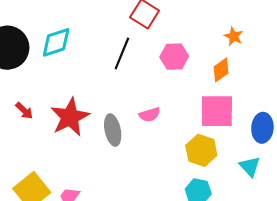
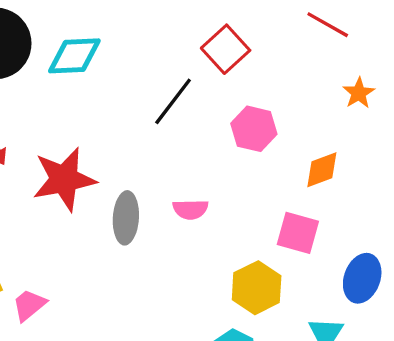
orange star: (234, 36) -> (359, 93), moved
pink square: (217, 111) -> (298, 233), size x0.7

